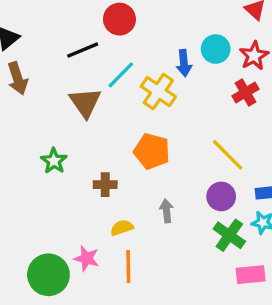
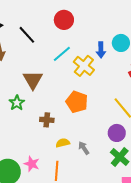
black line: (83, 50) -> (27, 35), moved, turned 66
brown triangle: (85, 102) -> (33, 80), moved
gray arrow: (166, 211) -> (84, 148), moved, turned -32
yellow semicircle: (122, 228) -> (63, 143), moved

